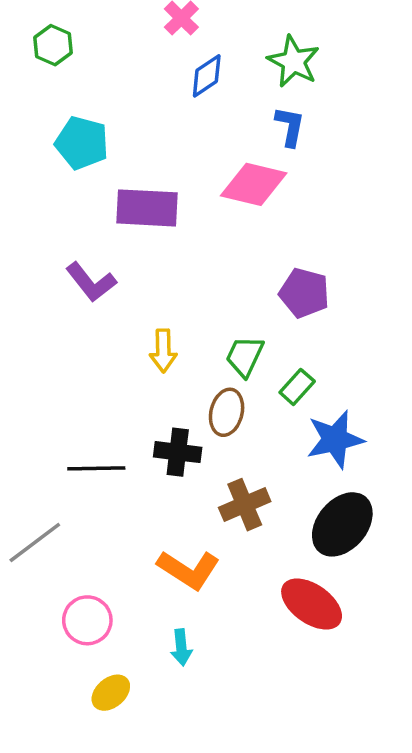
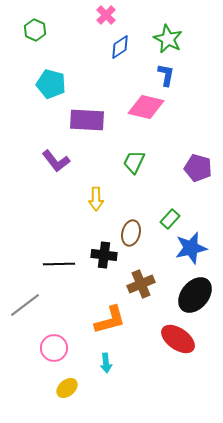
purple pentagon: (304, 293) -> (198, 168), moved
green trapezoid: (245, 356) -> (134, 162), moved
orange L-shape: (189, 570) -> (110, 320), turned -48

